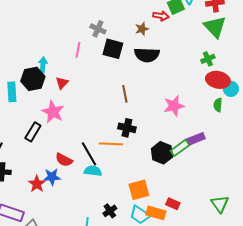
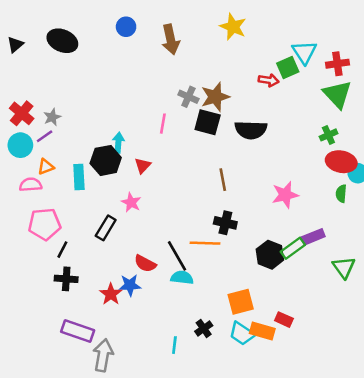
brown star: (142, 29) -> (215, 97), moved, size x1.6
pink star: (53, 112) -> (131, 202), size x0.7
green triangle: (220, 204) -> (344, 267), moved

